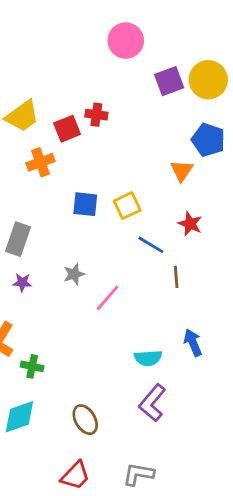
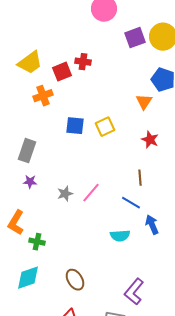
blue line: (151, 245) -> (131, 203), moved
gray star: (74, 274) -> (65, 194), moved
purple L-shape: (152, 403) -> (134, 292), moved

